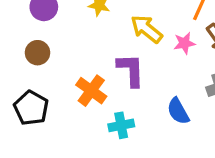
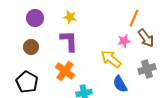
yellow arrow: (147, 29) -> (111, 59), moved
purple L-shape: (131, 70) -> (69, 41), moved

